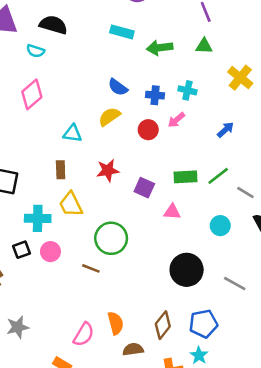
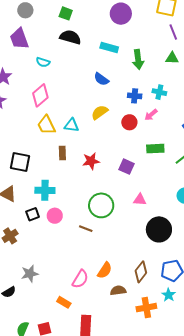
black semicircle: (53, 25) -> (70, 37), moved
green arrow: (160, 48) -> (138, 60), turned -90
blue semicircle: (118, 87) -> (101, 79), moved
red star: (108, 170) -> (91, 161), moved
green rectangle: (185, 177) -> (155, 149), moved
yellow trapezoid: (71, 204) -> (46, 125), moved
pink triangle: (172, 212) -> (140, 200), moved
orange semicircle: (116, 323) -> (105, 270), turned 48

